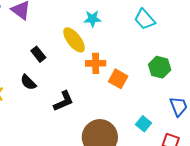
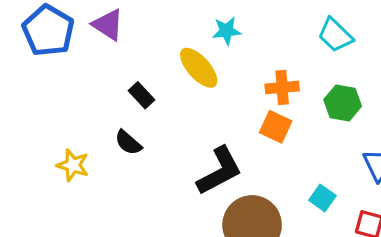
cyan trapezoid: (145, 19) -> (335, 35), moved
orange cross: (96, 63) -> (282, 87), moved
black L-shape: (63, 101) -> (219, 171), moved, size x1.4

